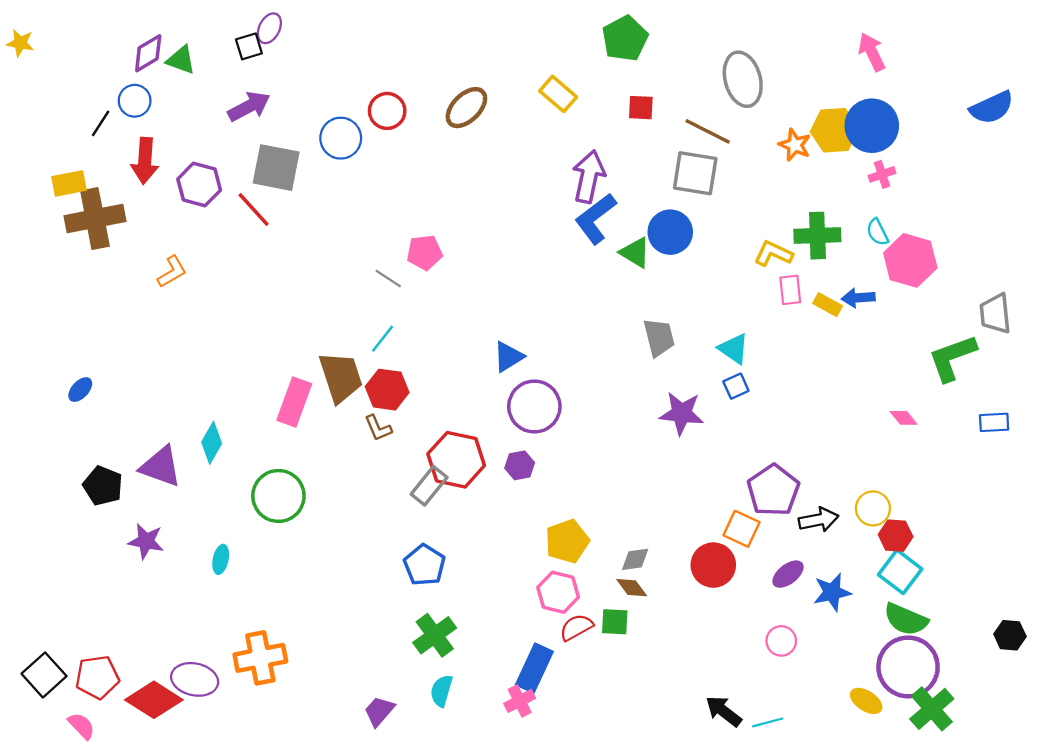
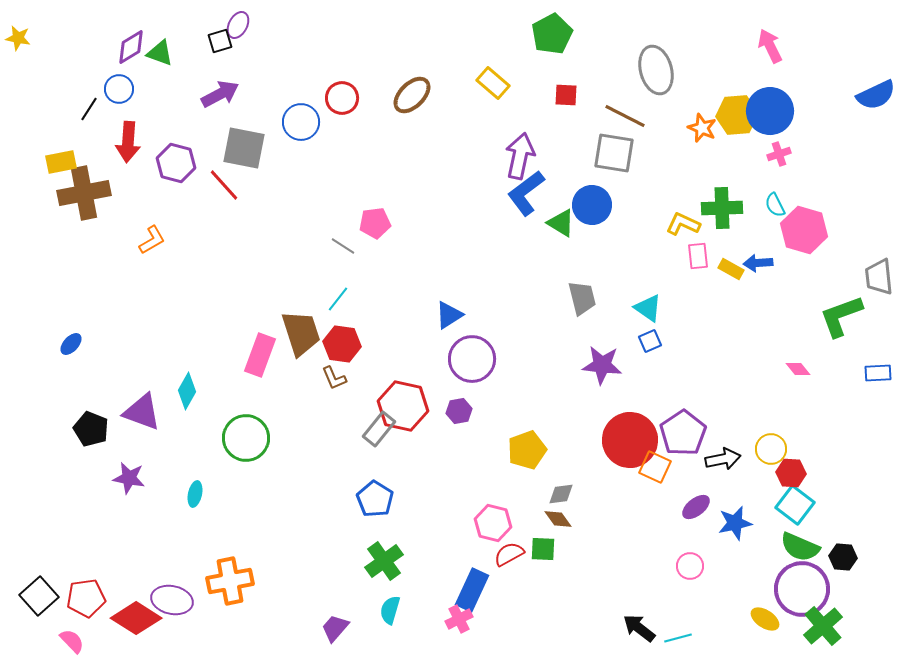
yellow pentagon: (567, 541) -> (527, 450), moved
red circle: (713, 565) -> (630, 440), moved, size x1.4
black hexagon: (1010, 635) -> (843, 557), moved

